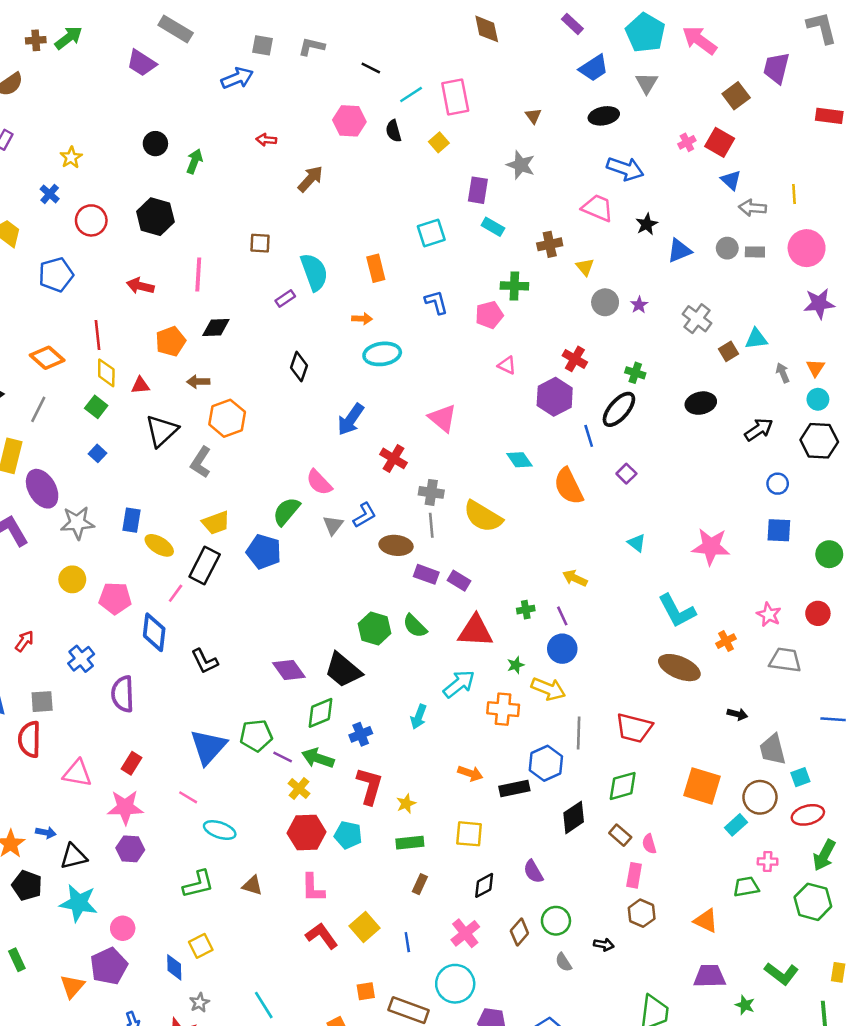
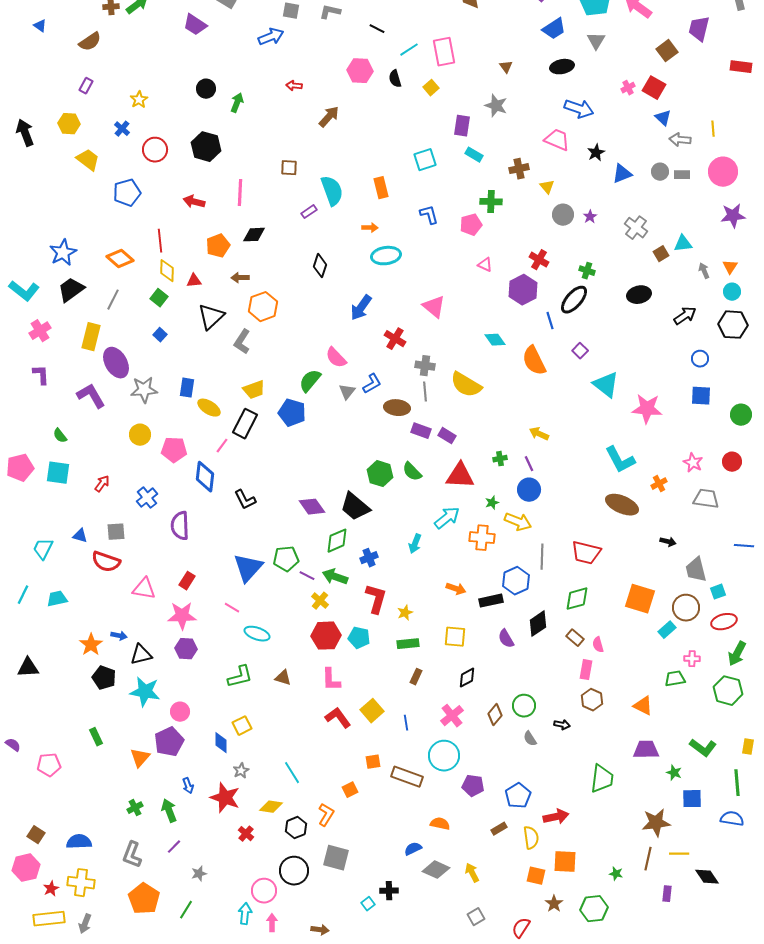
cyan triangle: (637, 543) -> (606, 385), moved, size x1.8
red semicircle: (29, 739) -> (106, 562), turned -72
purple semicircle: (533, 872) -> (506, 639), moved

